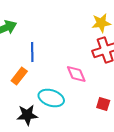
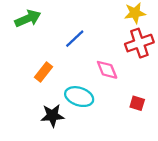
blue line: (32, 52) -> (75, 39), moved, turned 48

